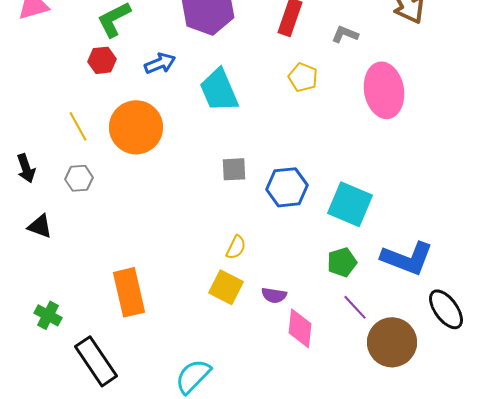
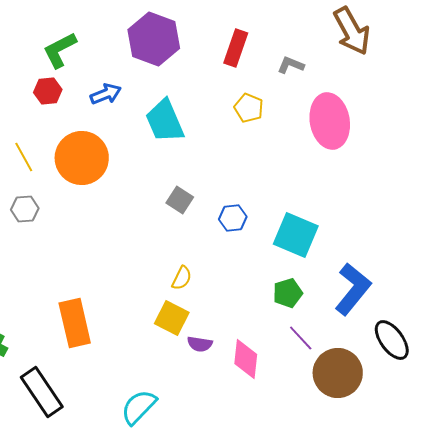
gray square: (234, 169) -> (180, 200), turned 36
blue hexagon: (287, 187) -> (233, 218), size x0.7
blue L-shape: (407, 258) -> (353, 289), turned -72
purple semicircle: (274, 295) -> (200, 344), moved

